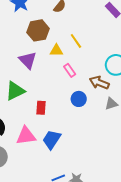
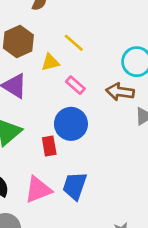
blue circle: (79, 99) -> (71, 124), moved, size x1.5

